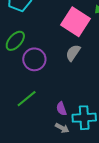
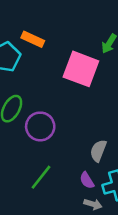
gray semicircle: (73, 53) -> (98, 151), moved

